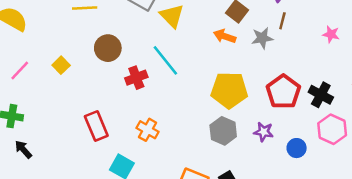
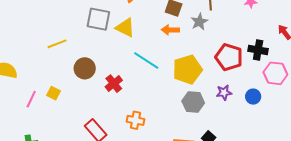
cyan line: (165, 60) -> (146, 61), moved
pink line: (20, 70) -> (31, 99), moved

